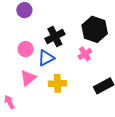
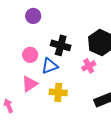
black cross: (55, 36) -> (61, 45), turned 36

